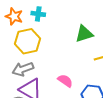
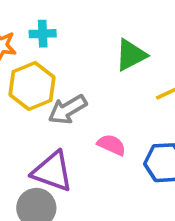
gray arrow: (23, 69) -> (67, 109), moved

